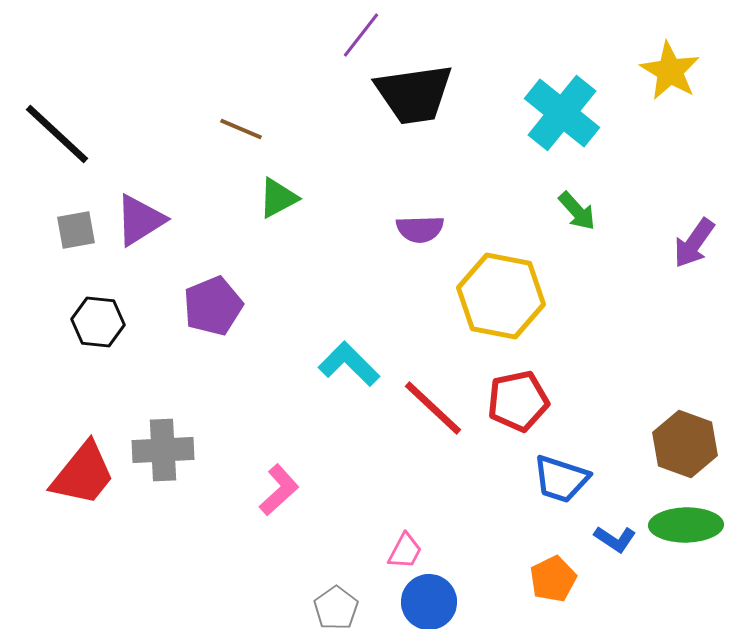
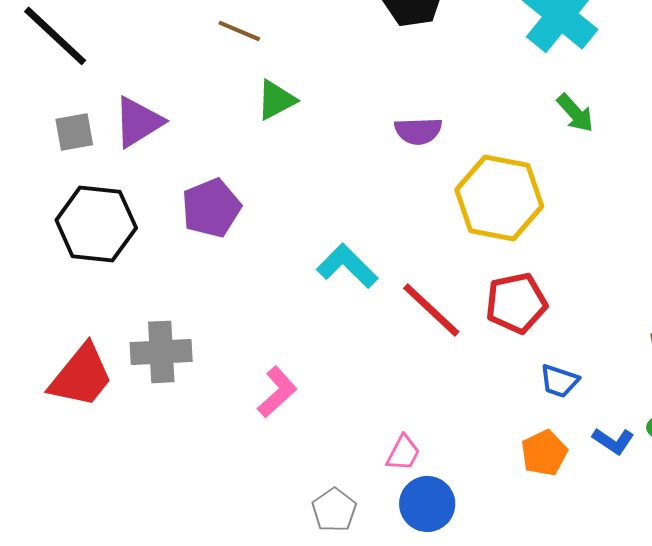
black hexagon: (98, 322) -> (96, 224), size x1.5
blue trapezoid: (561, 479) -> (559, 381), size x0.7
orange pentagon: (553, 579) -> (544, 453), moved

